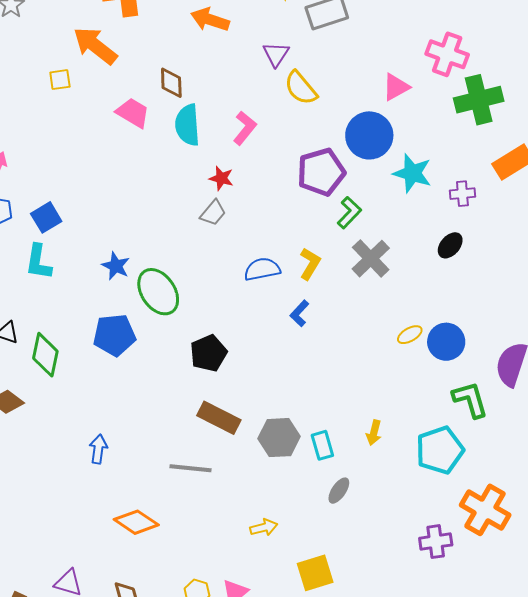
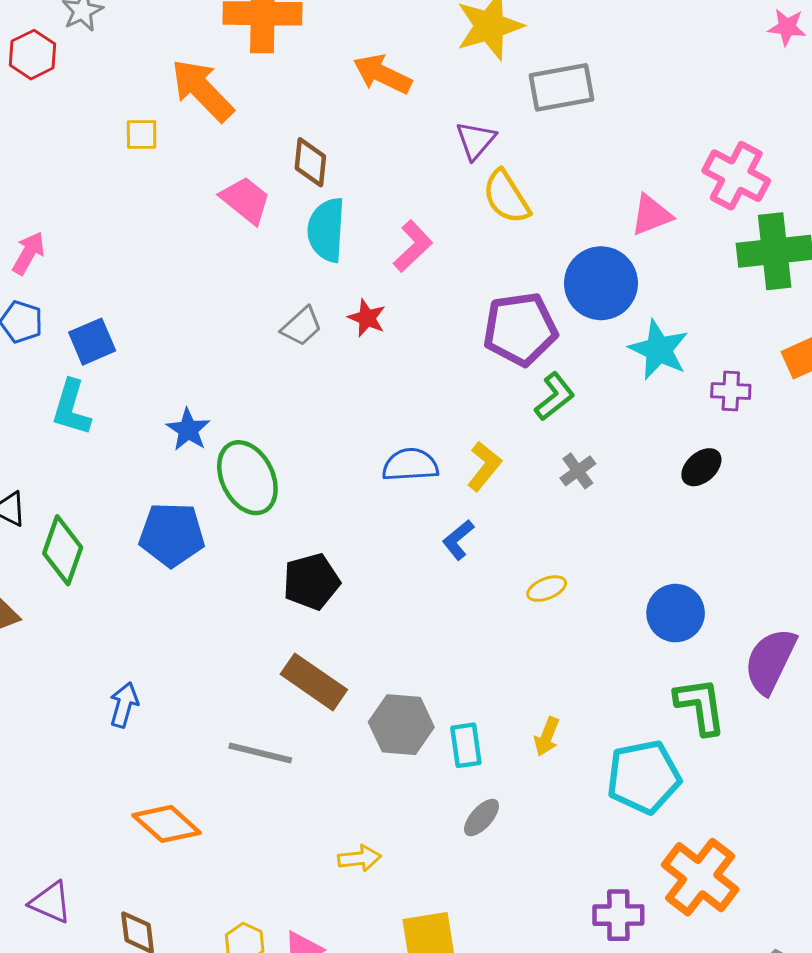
gray trapezoid: (213, 213) -> (301, 326), moved
gray cross: (371, 259) -> (578, 471), size x0.6
yellow ellipse: (410, 335) -> (547, 589), moved

